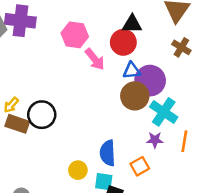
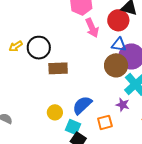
black circle: (42, 115) -> (39, 48), moved
brown rectangle: (17, 124) -> (58, 68), moved, turned -36
blue semicircle: (108, 153) -> (82, 105), turned 35

